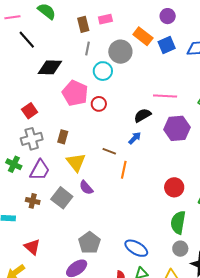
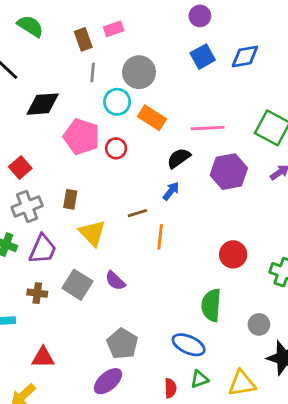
orange rectangle: (143, 36) -> (152, 118), moved
brown line: (109, 151) -> (137, 213), turned -32
purple semicircle: (86, 188) -> (115, 281), moved
green semicircle: (178, 222) -> (211, 305), moved
red triangle: (32, 247) -> (43, 357), turned -36
gray circle: (180, 249) -> (259, 324), moved

